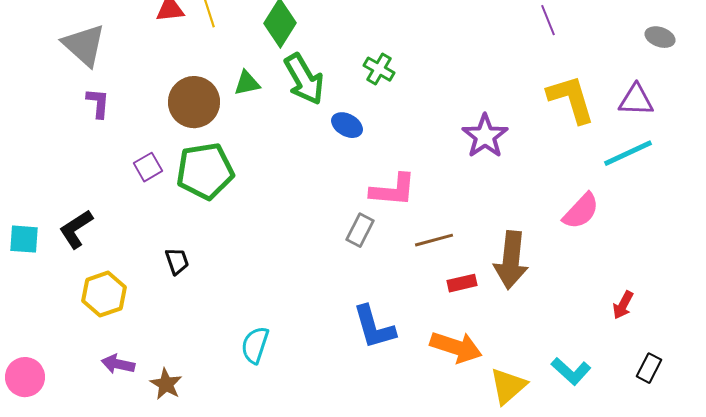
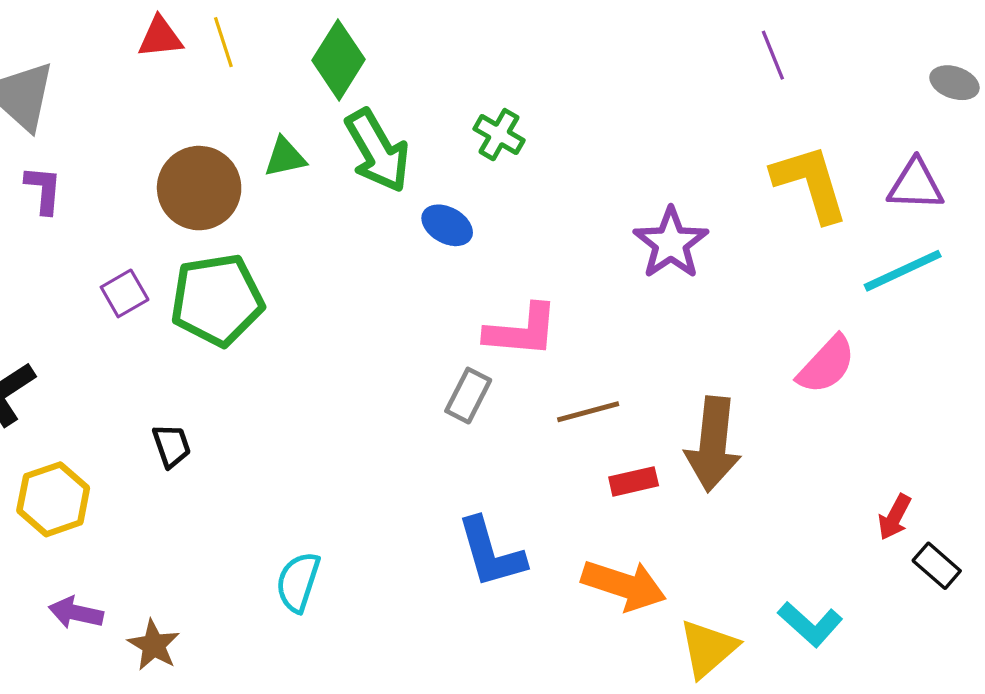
black rectangle: (649, 368) -> (937, 566), moved, turned -76

